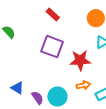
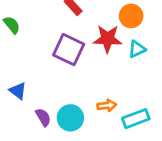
red star: (80, 60) -> (108, 39), moved
blue triangle: (17, 88) -> (18, 91), moved

